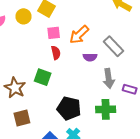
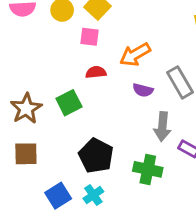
pink square: (54, 33) -> (90, 37), moved
red semicircle: (56, 53) -> (96, 72), turned -96
green square: (43, 77) -> (69, 103), turned 30

